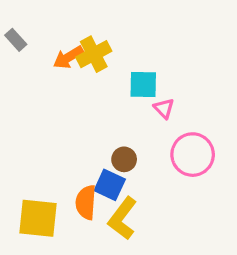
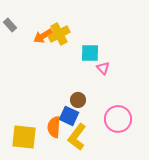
pink circle: (193, 155) -> (118, 119), moved

